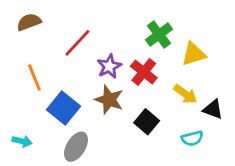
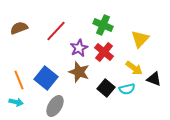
brown semicircle: (29, 22) -> (19, 28), moved
green cross: (159, 35) -> (103, 25), moved, turned -30
yellow triangle: (194, 54) -> (140, 39), turned -30
orange line: (34, 77) -> (19, 80), moved
cyan semicircle: (192, 138) -> (127, 89), moved

